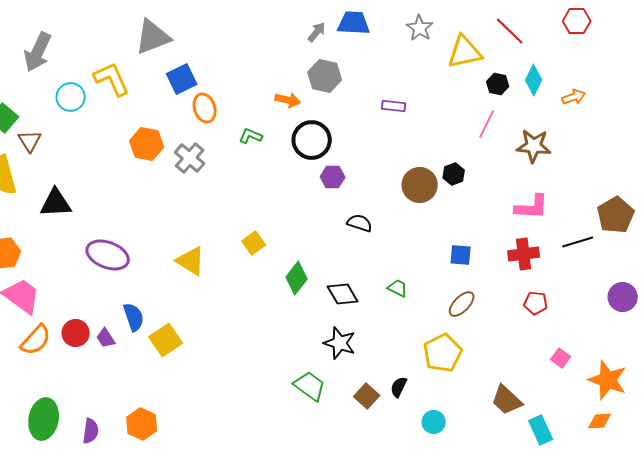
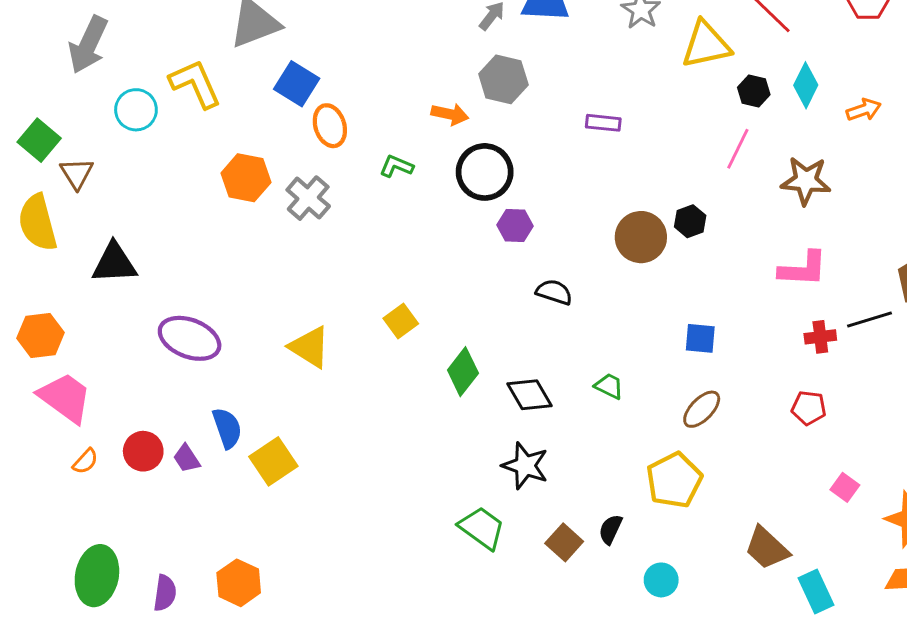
blue square: (182, 79) -> (297, 84), turned -32
red cross: (524, 254) -> (820, 337), moved, size x0.7
orange semicircle: (36, 340) -> (85, 461), size x0.6

